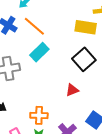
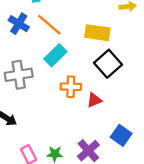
yellow rectangle: (86, 27) -> (97, 33), moved
orange cross: (39, 115) -> (71, 87), moved

